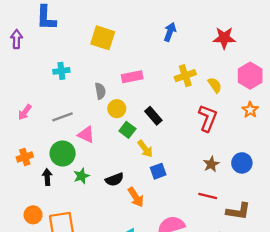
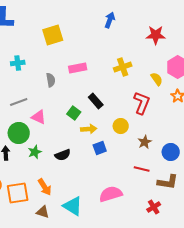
blue arrow: (170, 32) -> (110, 20), moved
yellow square: (103, 38) -> (53, 35), turned -35
yellow semicircle: (215, 85) -> (157, 79), moved
yellow circle: (117, 109) -> (121, 126), moved
yellow arrow: (145, 149) -> (89, 129), turned -56
blue circle: (242, 163) -> (171, 152), moved
orange arrow: (136, 197) -> (45, 187), moved

